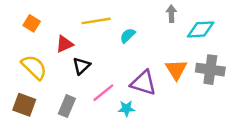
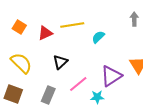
red triangle: (64, 44) -> (45, 33), moved
purple triangle: (143, 83) -> (111, 76), turned -50

